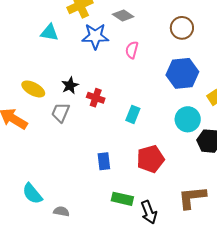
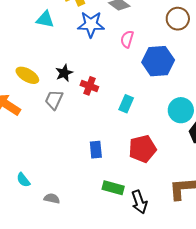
blue hexagon: (182, 73) -> (158, 61), moved
cyan semicircle: (32, 194) -> (23, 180), size x0.7

